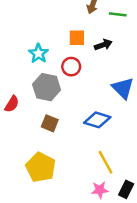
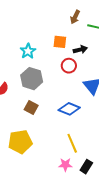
red circle: (71, 67) -> (69, 66), moved
yellow pentagon: (41, 167) -> (20, 142), turned 30

